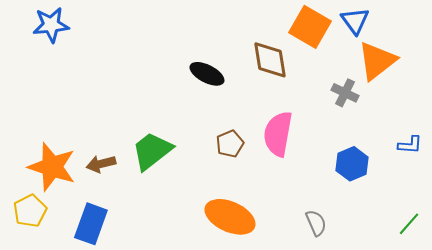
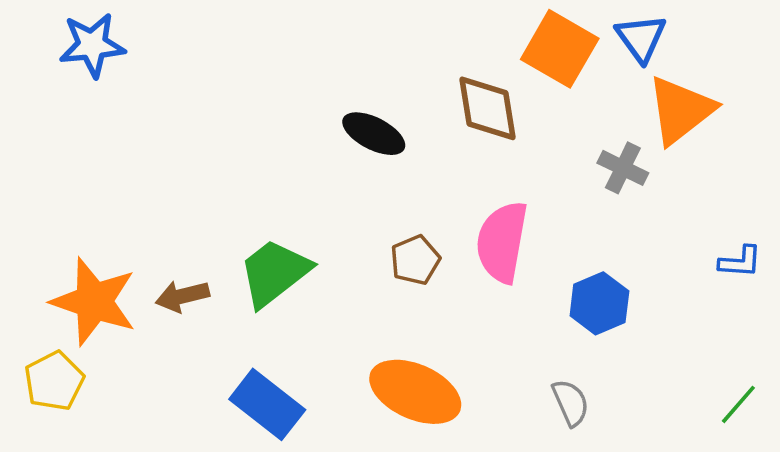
blue hexagon: (352, 164) -> (599, 303), moved
blue rectangle: (91, 224) -> (267, 404), moved, turned -72

